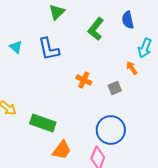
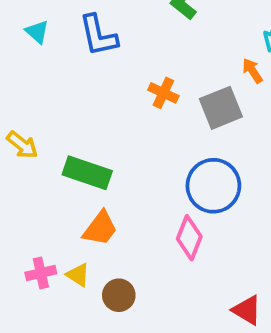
gray square: (115, 88) -> (221, 108), size x1.6
orange trapezoid: (62, 150) -> (100, 228), moved

